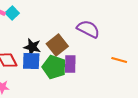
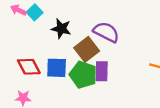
purple semicircle: (88, 29) -> (106, 32), moved
black star: (32, 47) -> (61, 29), moved

